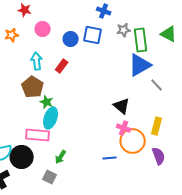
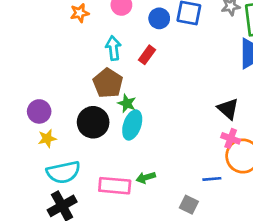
pink rectangle: (38, 135) -> (115, 186), moved
black circle: (22, 157) -> (93, 122), moved
green arrow: (61, 157) -> (146, 178), turned 40
gray square: (50, 177) -> (189, 205), moved

